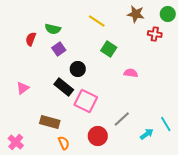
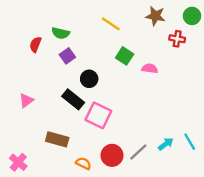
pink semicircle: (131, 73) -> (150, 68), moved
gray line: (122, 119) -> (138, 152), moved
cyan arrow: (147, 134) -> (166, 144), moved
orange semicircle: (64, 143) -> (83, 163), moved, turned -40

